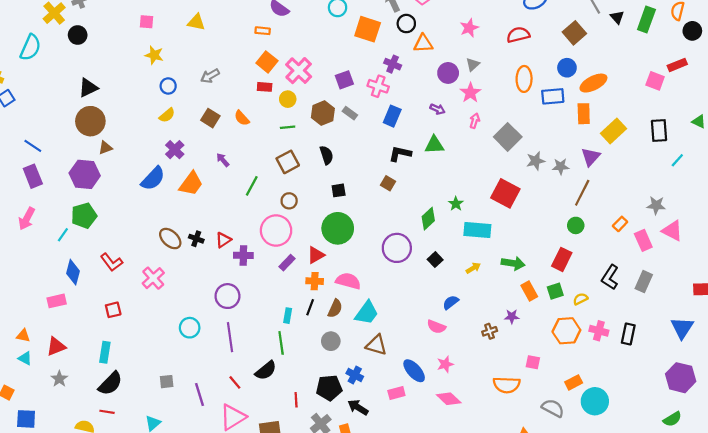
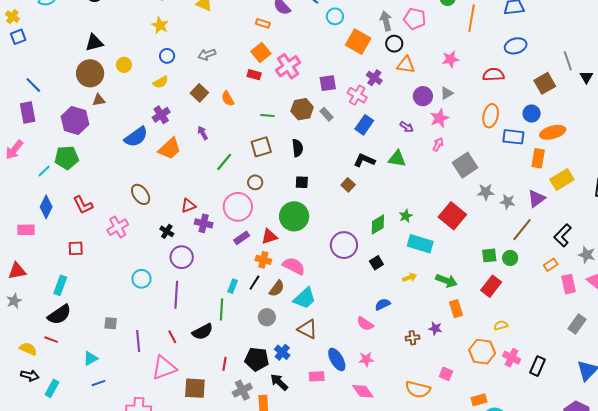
yellow circle: (288, 99) -> (124, 65), moved
black cross: (196, 239) -> (167, 231), moved
black L-shape: (610, 277) -> (563, 235), moved
gray rectangle: (644, 282) -> (577, 324), moved
green square: (555, 291) -> (489, 255), moved

